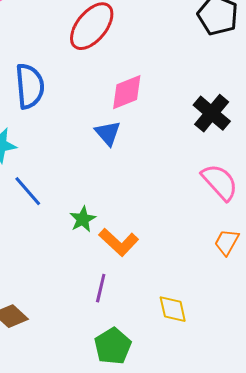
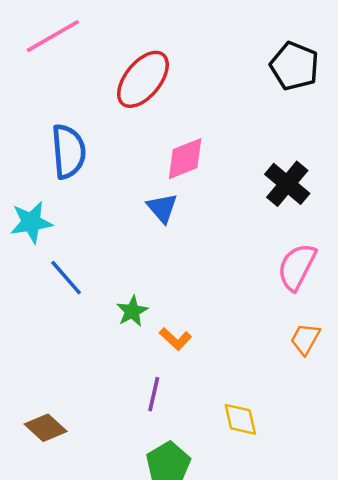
pink semicircle: (220, 182) -> (297, 267), turned -111
orange L-shape: (119, 242) -> (175, 339), size x0.7

